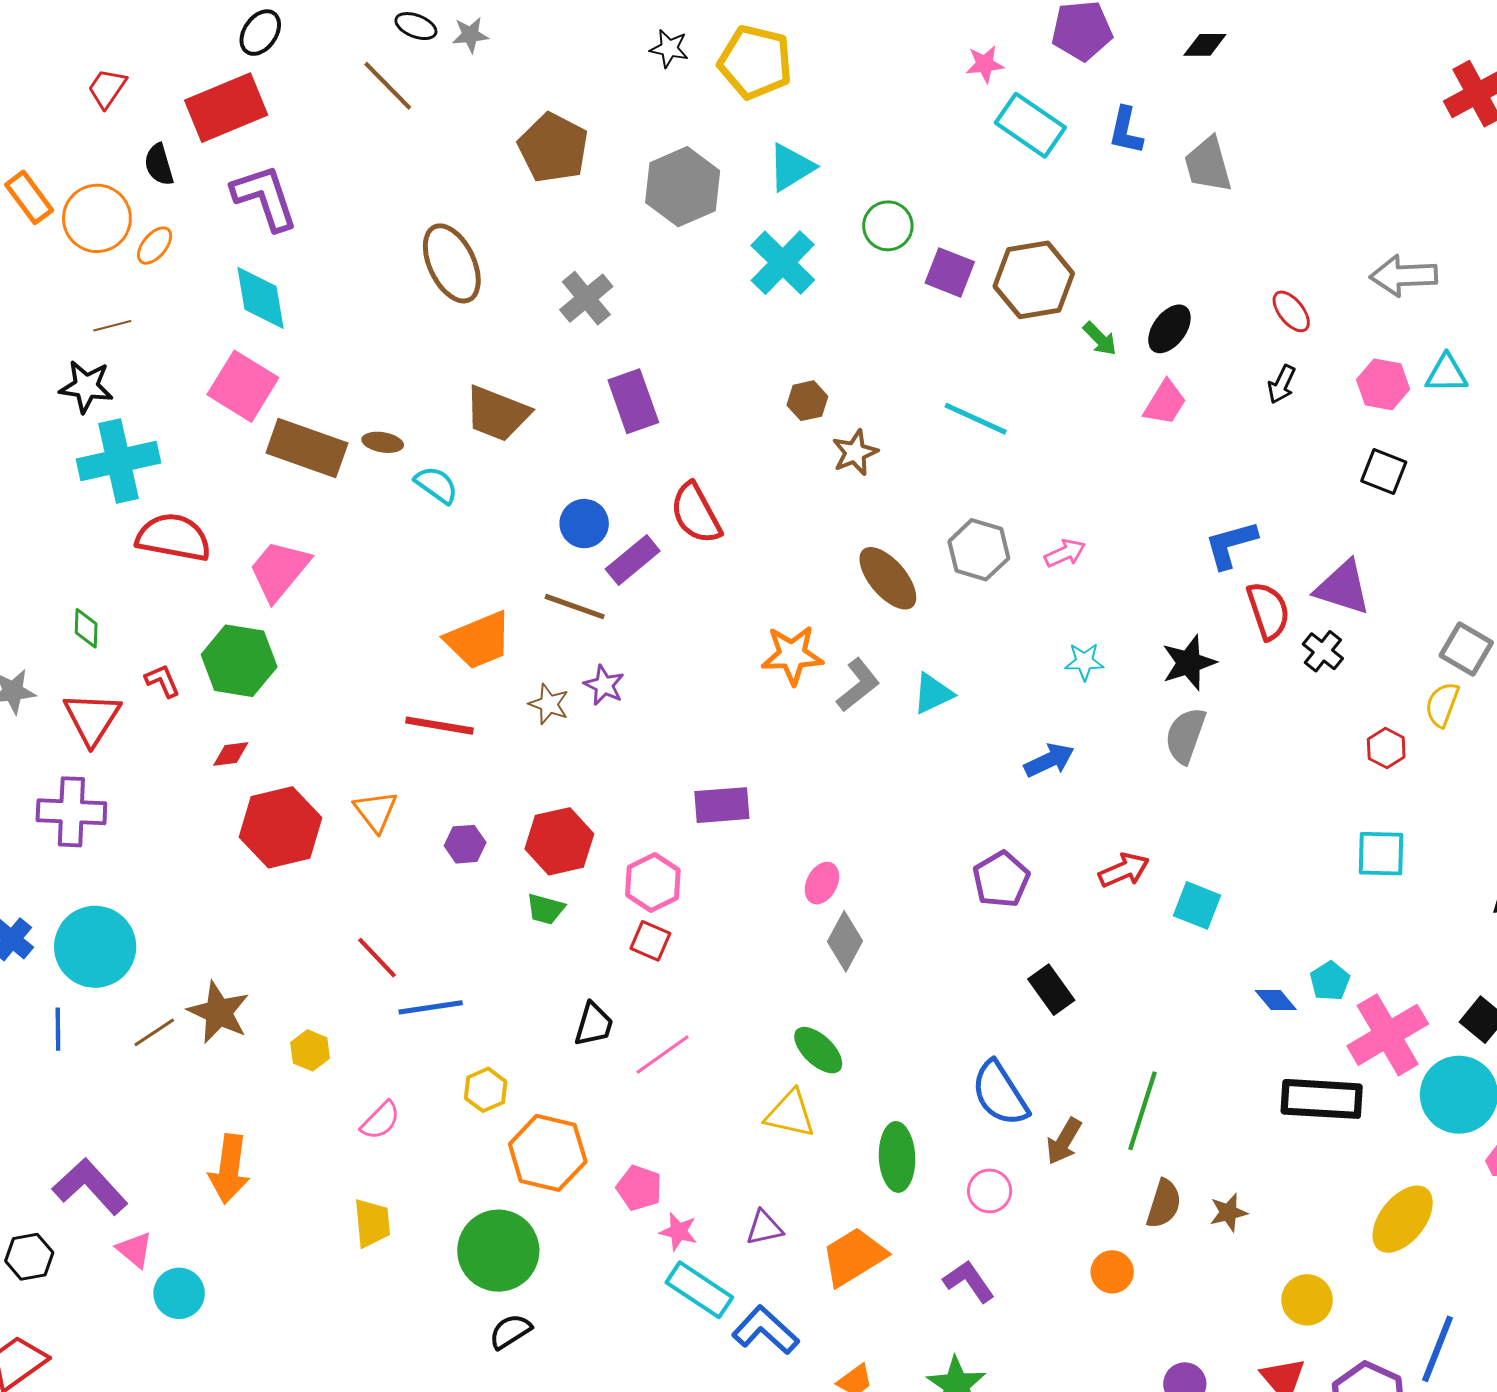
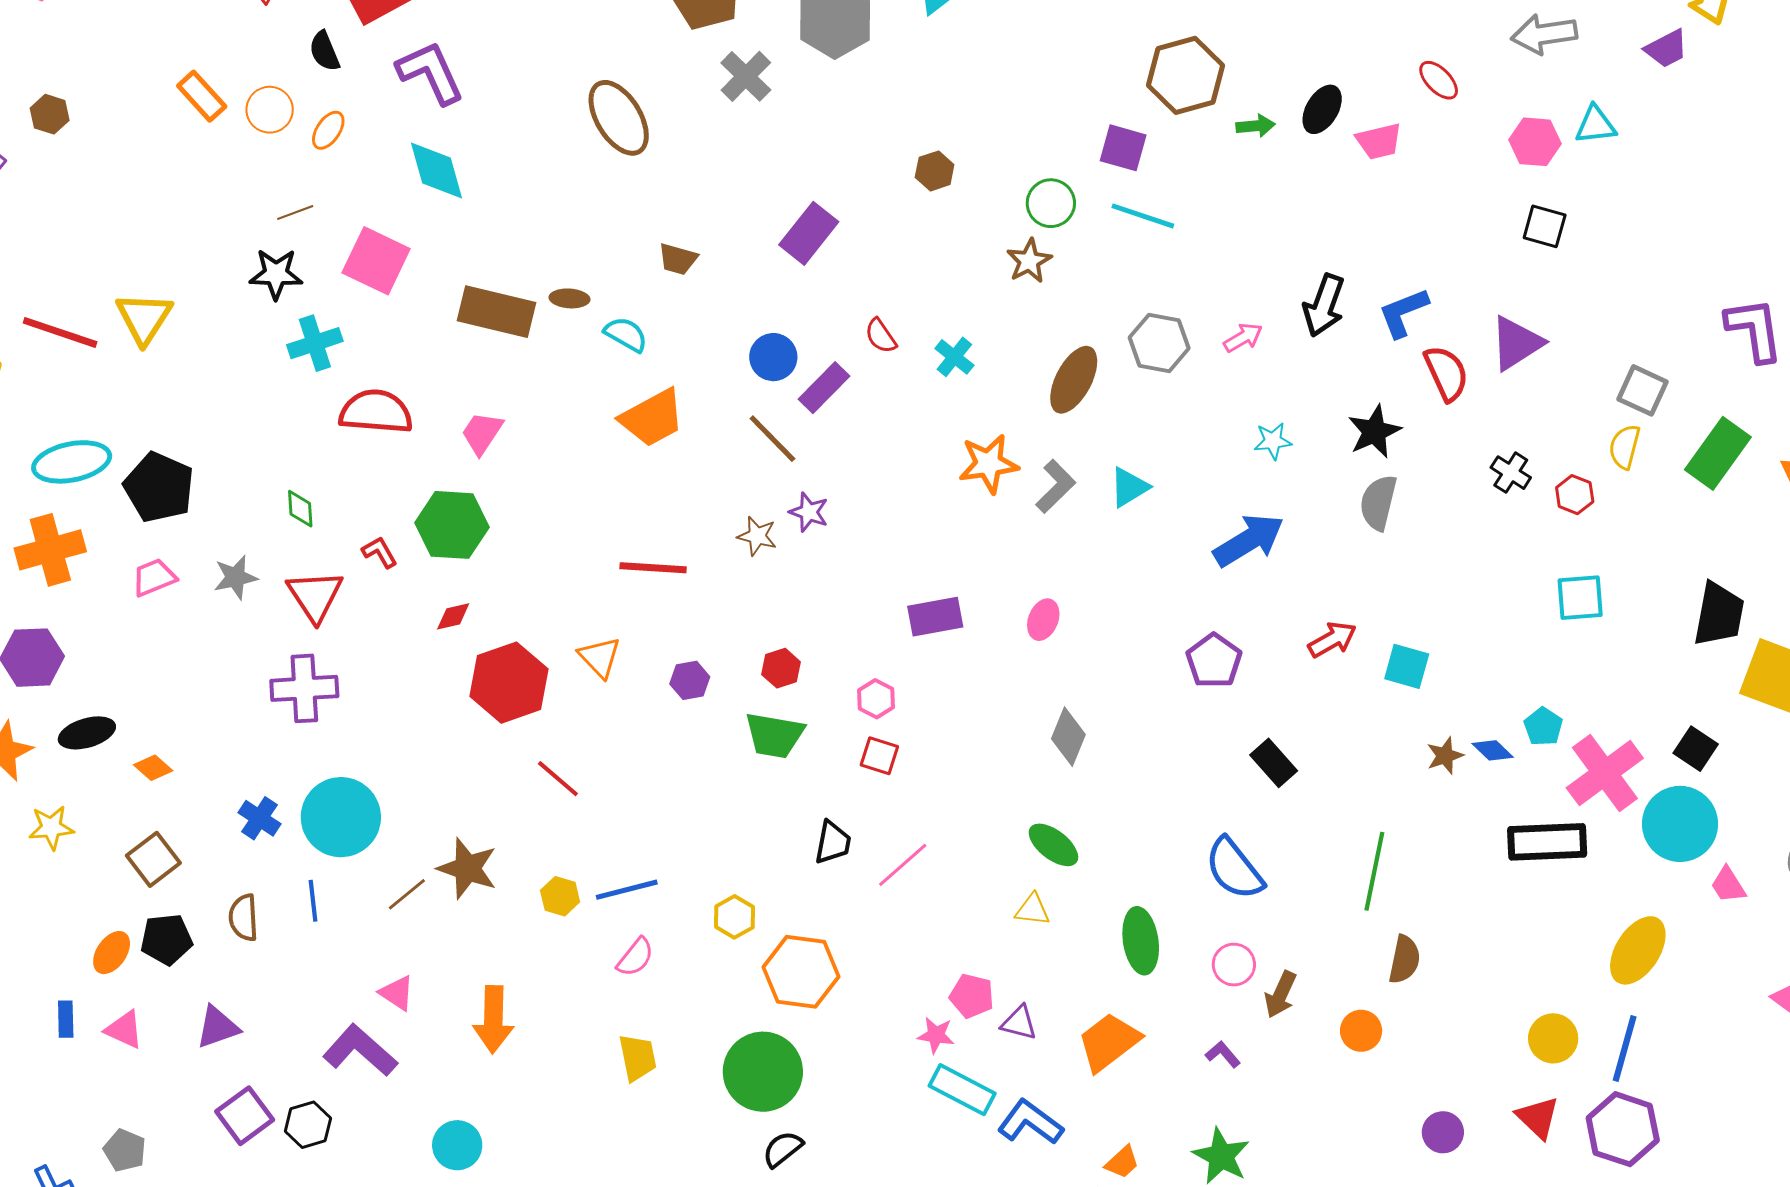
orange circle: (97, 218) -> (270, 110), size x0.7
green circle: (888, 226) -> (1051, 203), moved
cyan cross: (783, 263) -> (954, 357), moved, size x0.6
purple square: (950, 272) -> (1123, 148), moved
gray cross: (586, 298) -> (746, 76), moved
green arrow: (1100, 339) -> (1256, 126), turned -45
black arrow: (1282, 384) -> (1324, 305), moved, size x1.6
pink square: (243, 386) -> (376, 261), moved
purple rectangle: (633, 401) -> (809, 233), turned 64
brown hexagon: (807, 401) -> (935, 171), moved
pink trapezoid: (1165, 403) -> (1379, 141), moved, turned 51
brown trapezoid: (497, 414) -> (678, 259), size x0.6
cyan cross: (119, 461) -> (315, 343), size x0.7
red semicircle: (696, 513) -> (881, 336), size x0.6
pink trapezoid: (279, 570) -> (482, 433), size x0.7
brown ellipse: (888, 578) -> (1074, 380), turned 74
purple triangle: (1343, 588) -> (1516, 343), turned -44
brown line: (575, 607) -> (772, 439), turned 32
orange trapezoid: (479, 640) -> (652, 418), moved
black cross: (1323, 651) -> (1511, 473), moved
blue arrow: (1049, 760) -> (1249, 540), size x1.5
red hexagon: (559, 841) -> (781, 668), size x0.6
pink hexagon: (653, 882) -> (876, 699), size x0.7
pink ellipse: (822, 883) -> (1043, 620), moved
green trapezoid: (546, 909) -> (774, 735), size x1.6
red line: (377, 958) -> (558, 779), moved
blue line: (431, 1007) -> (627, 890), moved
yellow triangle: (790, 1114) -> (1033, 910), size x0.7
brown arrow: (1064, 1141) -> (1281, 995), moved
pink pentagon: (639, 1188) -> (972, 996), moved
brown star: (1228, 1212) -> (1445, 756), moved
purple triangle: (764, 1228) -> (1019, 1023), turned 33
pink triangle: (135, 1250) -> (397, 993), moved
purple L-shape: (969, 1281) -> (1223, 1054), size x0.7
blue line: (1438, 1349) -> (1625, 1048), moved

